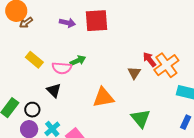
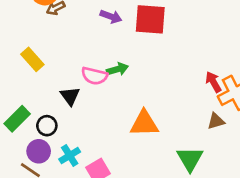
yellow rectangle: (34, 60) -> (32, 59), moved
brown triangle: (134, 73) -> (216, 121), moved, turned 32
black triangle: (54, 90) -> (70, 96), moved

